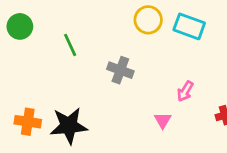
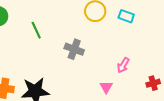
cyan rectangle: (189, 26) -> (126, 16), size x0.7

